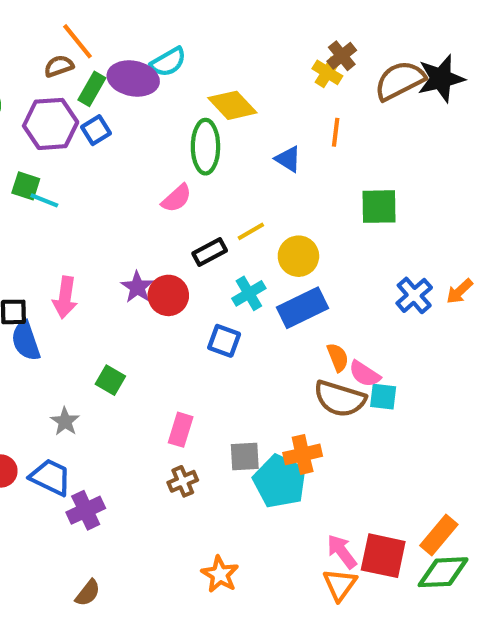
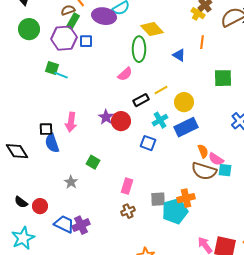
green rectangle: (92, 89) -> (73, 21), moved
blue square: (96, 130) -> (86, 41), turned 32
blue trapezoid: (51, 477) -> (64, 224), moved
cyan pentagon: (280, 481) -> (175, 211), turned 30

